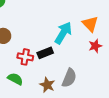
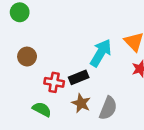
brown star: (47, 85) -> (81, 103), moved

